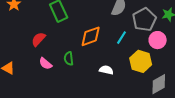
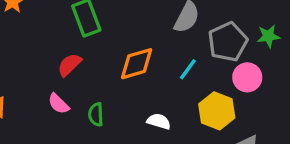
red semicircle: (38, 39) -> (69, 65), moved
green semicircle: (69, 58) -> (96, 115), moved

